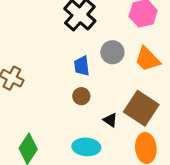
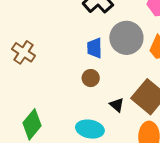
gray circle: (112, 52) -> (126, 38), size x1.4

